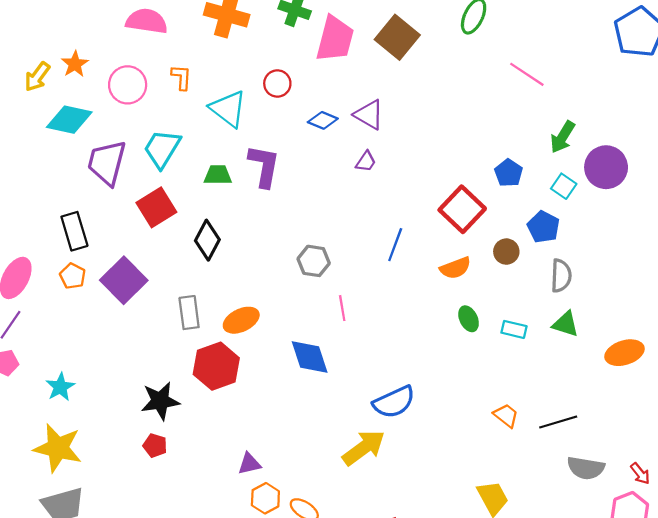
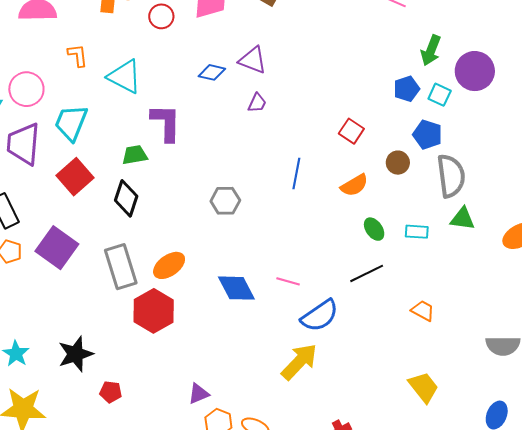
red circle: (277, 83) -> (161, 16), moved
pink circle: (128, 85) -> (26, 89), moved
blue pentagon: (509, 173) -> (407, 89), moved, turned 30
green trapezoid: (218, 175) -> (135, 155), moved
red square: (462, 209) -> (351, 131), size x0.6
gray semicircle: (561, 276) -> (451, 176), size x1.4
pink line: (342, 308) -> (288, 281), moved, turned -55
gray rectangle: (189, 313) -> (121, 267), size x1.4
black star: (160, 401) -> (76, 354), moved
black line: (558, 422) -> (367, 273), moved

